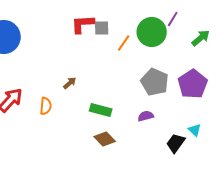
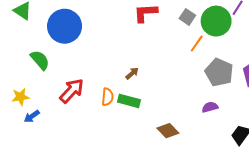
gray square: (102, 28) -> (187, 17), moved, turned 35
orange line: (124, 43) -> (197, 44), moved
green rectangle: (101, 110) -> (129, 101), moved

